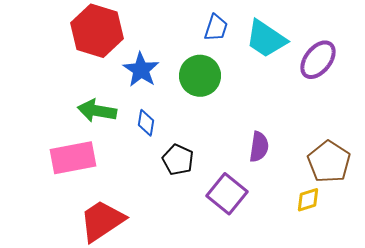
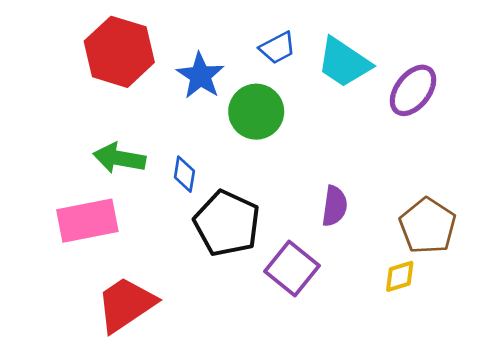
blue trapezoid: (216, 28) -> (277, 48), turned 44
blue star: (141, 70) -> (200, 76), moved
black pentagon: (178, 160) -> (227, 223), size x1.6

